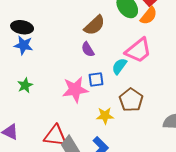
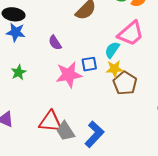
purple semicircle: (88, 49) -> (55, 43), moved
yellow star: (105, 116) -> (114, 69), moved

